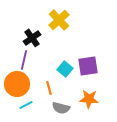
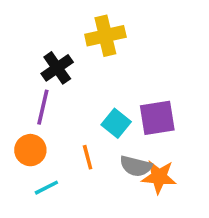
yellow cross: (59, 20) -> (105, 36), turned 30
orange circle: (17, 84) -> (30, 150), size x0.7
gray semicircle: (61, 108) -> (136, 166), moved

